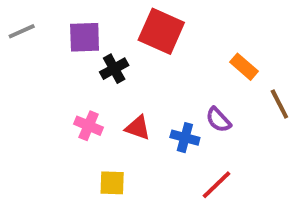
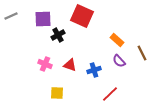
orange rectangle: (244, 67) -> (117, 40), moved
purple semicircle: (218, 120) -> (119, 61), moved
blue cross: (185, 138) -> (94, 70), turned -32

